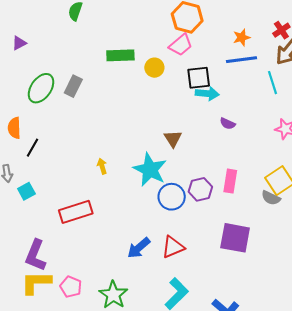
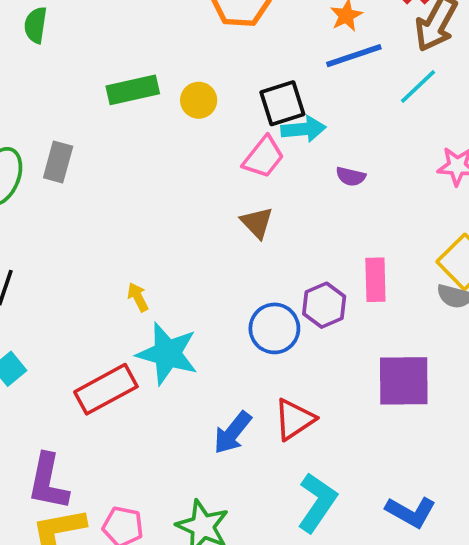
pink trapezoid: (181, 45) -> (263, 157), moved
cyan line: (273, 83) -> (418, 87), turned 75
cyan star: (150, 170) -> (167, 354), moved

